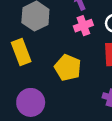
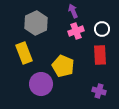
purple circle: (31, 102) -> (41, 84), moved

